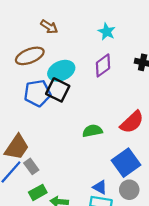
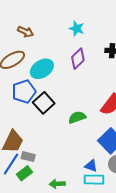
black square: (58, 90) -> (44, 103), moved, turned 30
gray rectangle: (31, 166) -> (28, 157), turned -32
green rectangle: (38, 192) -> (24, 173), moved

